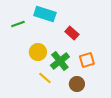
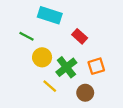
green line: (18, 24) -> (27, 36), moved, turned 48

